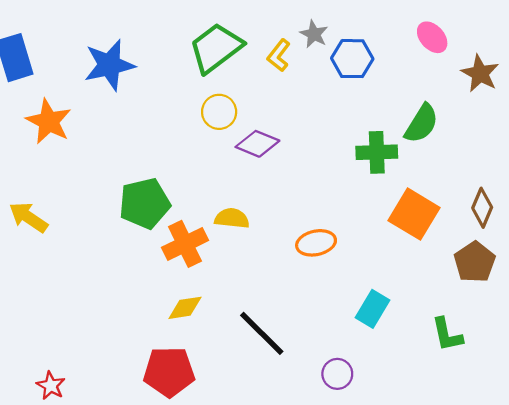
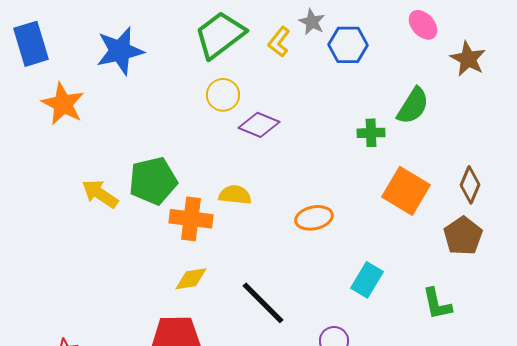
green cross: (377, 152) -> (371, 133), size x0.7
yellow arrow: (28, 217) -> (100, 194), moved
orange cross: (185, 244) -> (191, 219), turned 33

